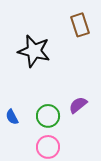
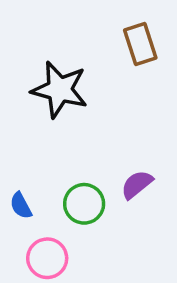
pink circle: (48, 147) -> (47, 258), moved

